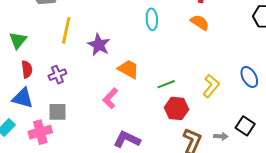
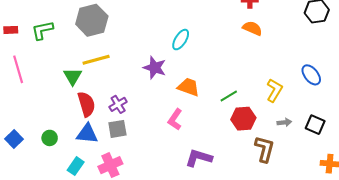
cyan ellipse: (152, 19) -> (181, 40), moved, turned 45
yellow line: (66, 30) -> (96, 60), moved, turned 72
red semicircle: (27, 69) -> (86, 104), size x1.4
gray square: (57, 112) -> (117, 129), moved
gray arrow: (221, 136) -> (284, 122), moved

